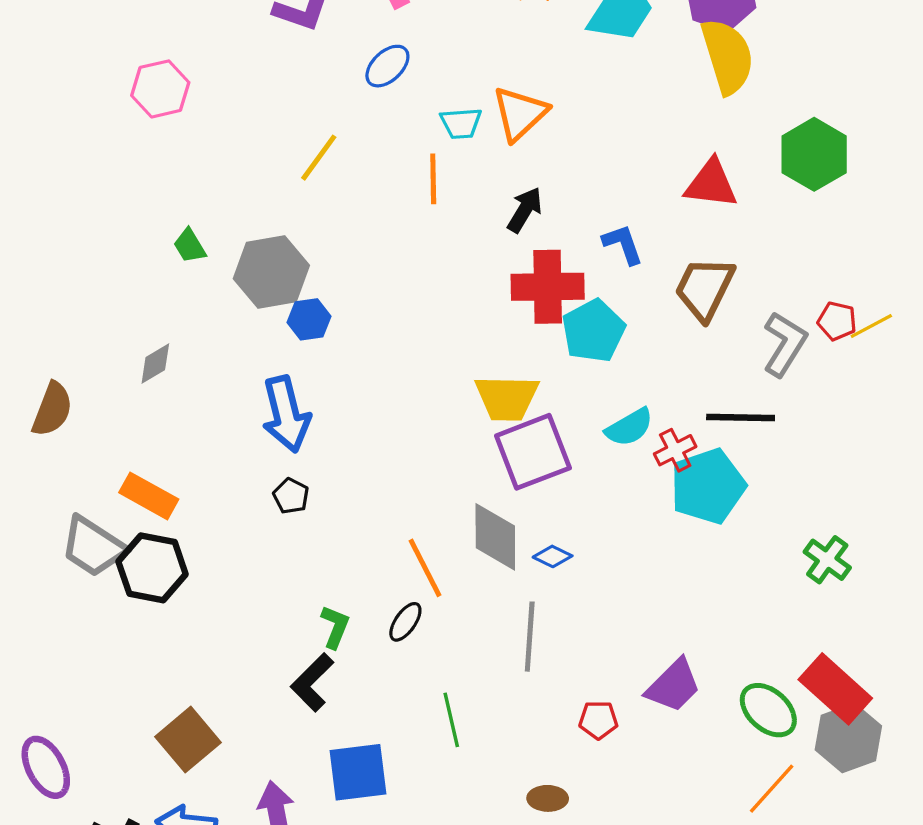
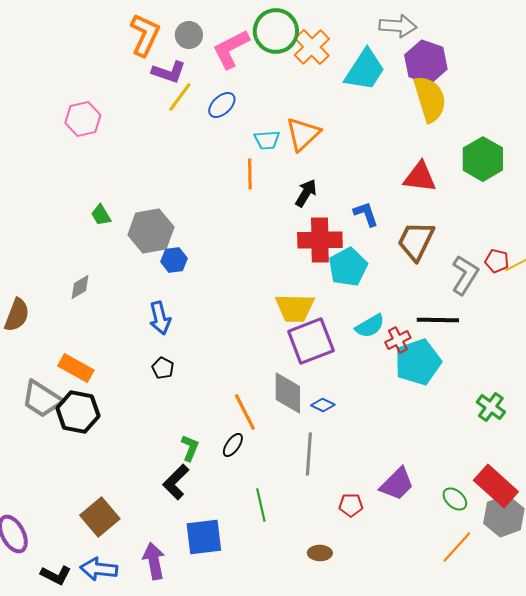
yellow line: (319, 158) -> (180, 97), moved
blue arrow: (286, 414) -> (160, 318), size x0.7
green ellipse: (768, 710) -> (455, 499), size x0.7

